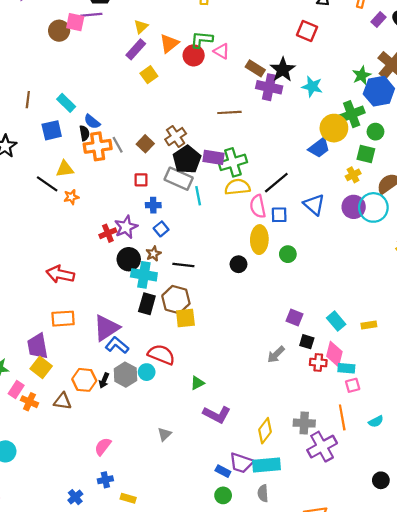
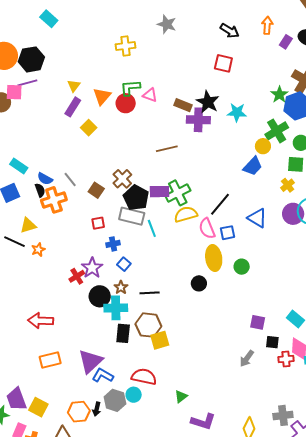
yellow circle: (334, 128) -> (263, 146), size x0.6
gray line: (118, 145) -> (70, 179), moved
purple trapezoid: (38, 346) -> (16, 399), moved

